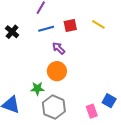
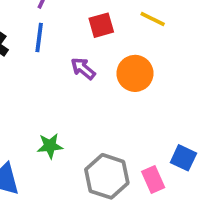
blue line: (46, 29) -> (39, 37), moved, turned -63
orange circle: (57, 71) -> (135, 73), moved
gray hexagon: (54, 107) -> (107, 176), moved

